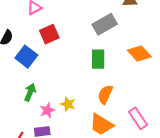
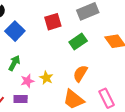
red square: (49, 34) -> (53, 22), moved
green rectangle: (98, 59) -> (78, 41), turned 48

